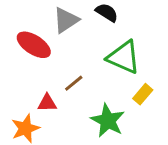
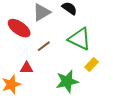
brown line: (74, 83) -> (44, 46), moved
green star: (108, 121) -> (67, 81), turned 30

